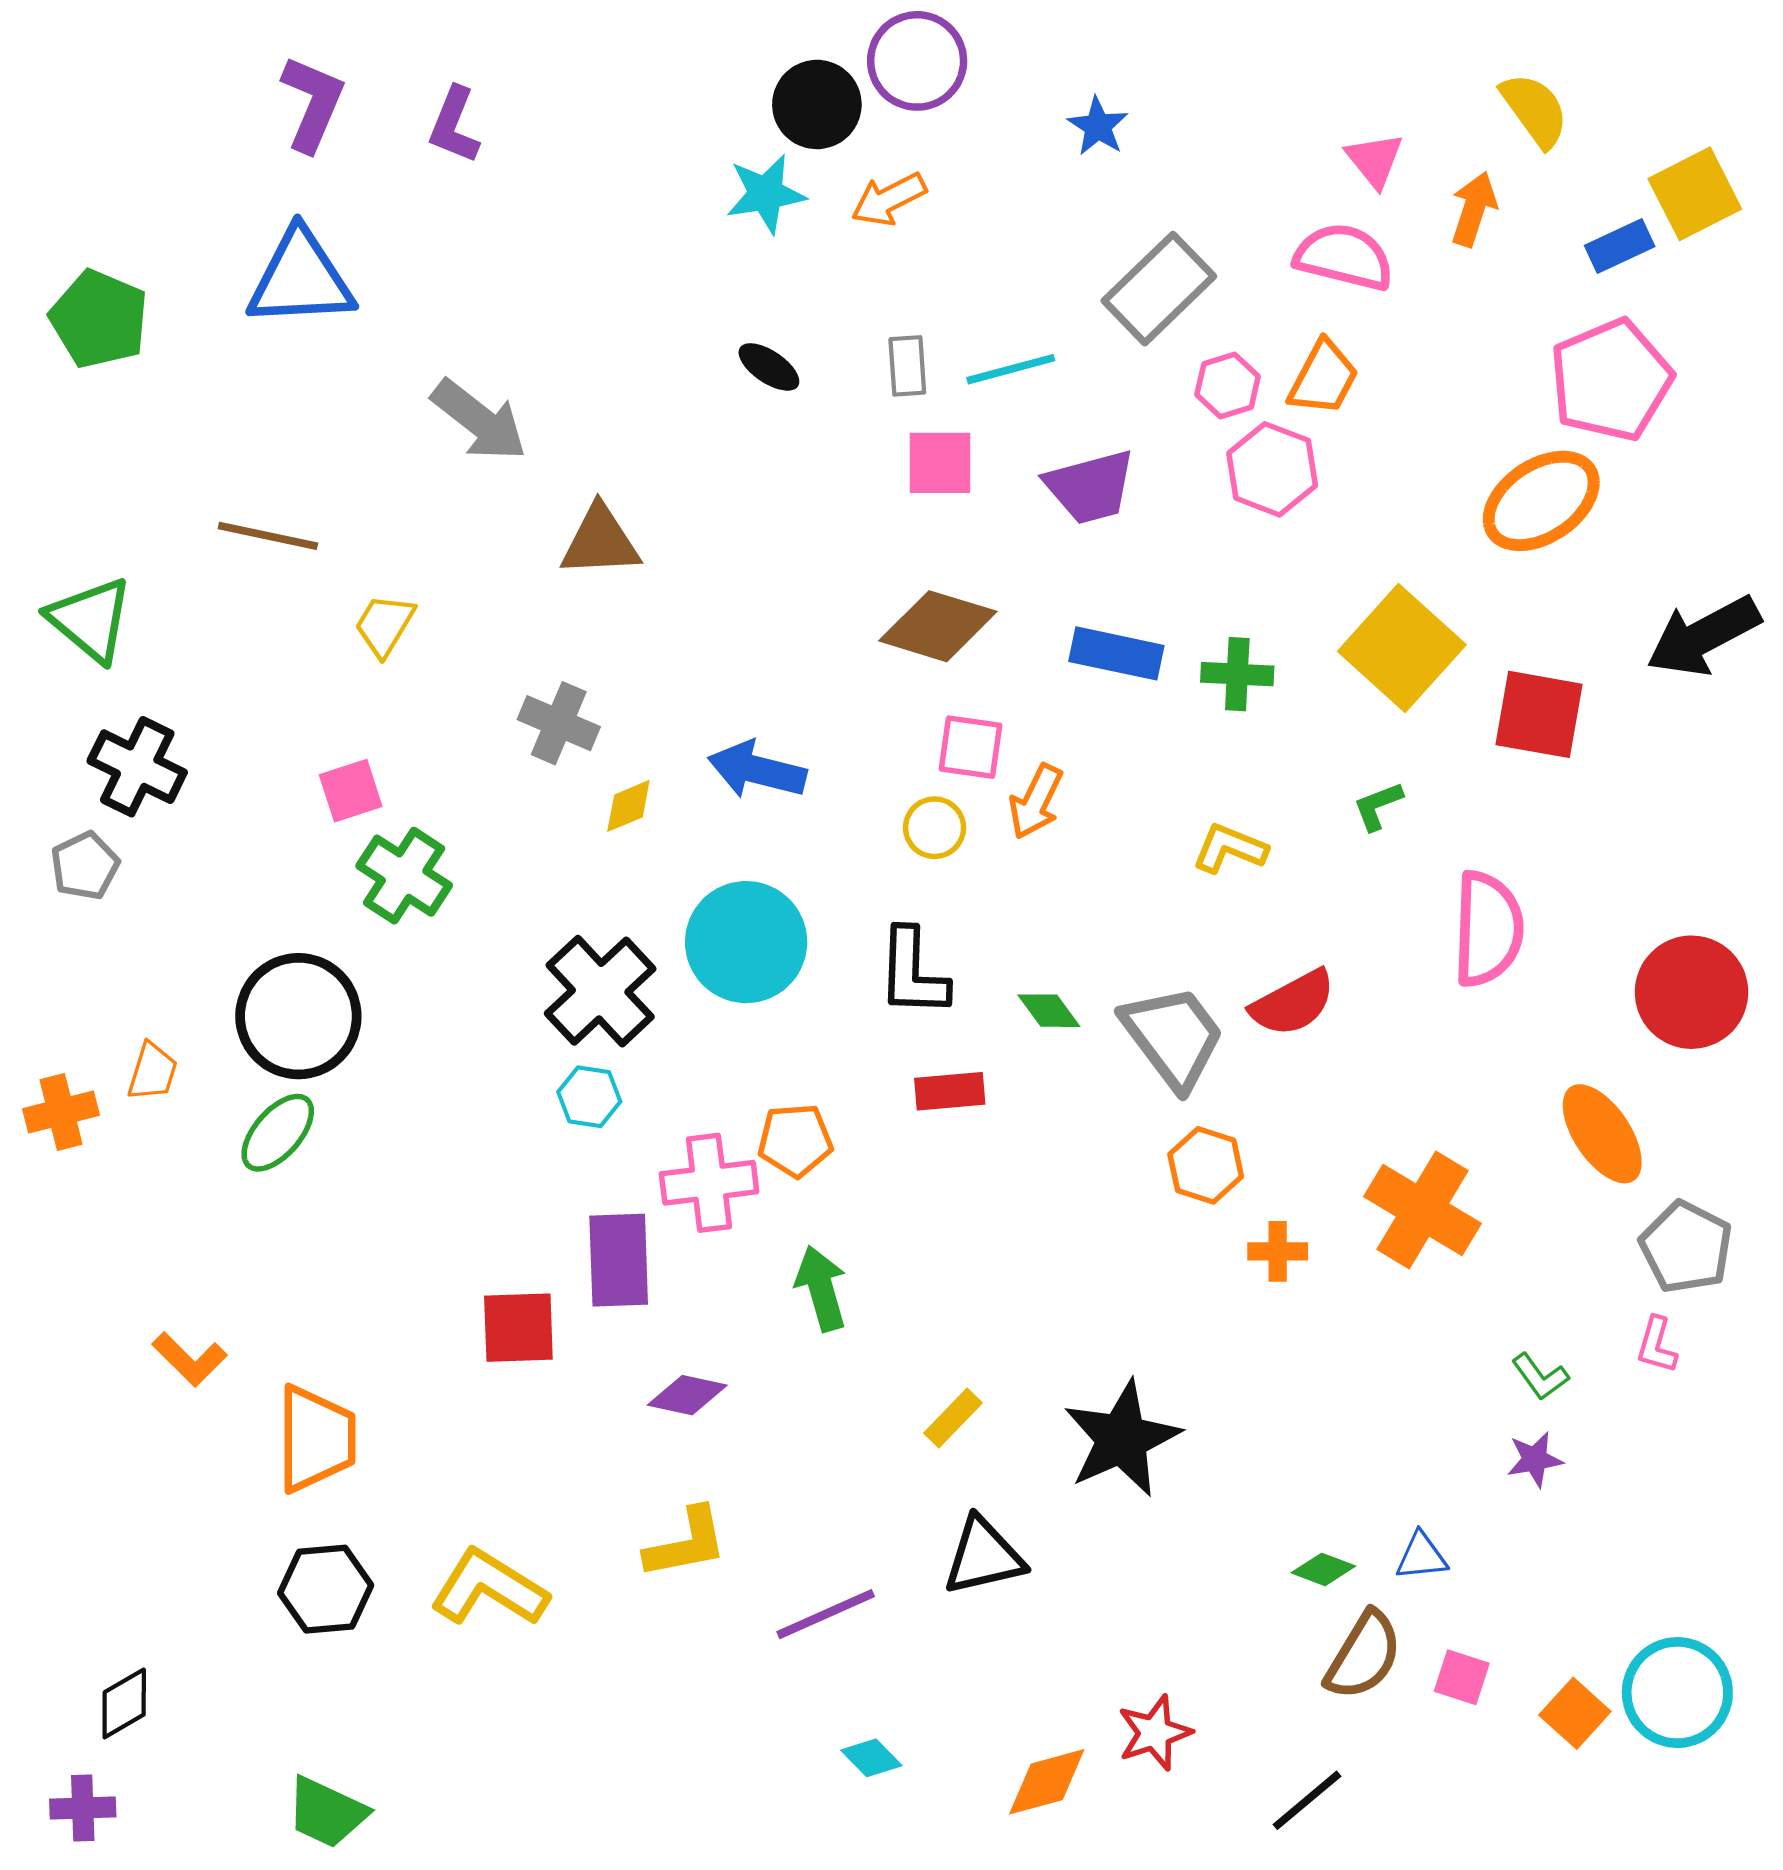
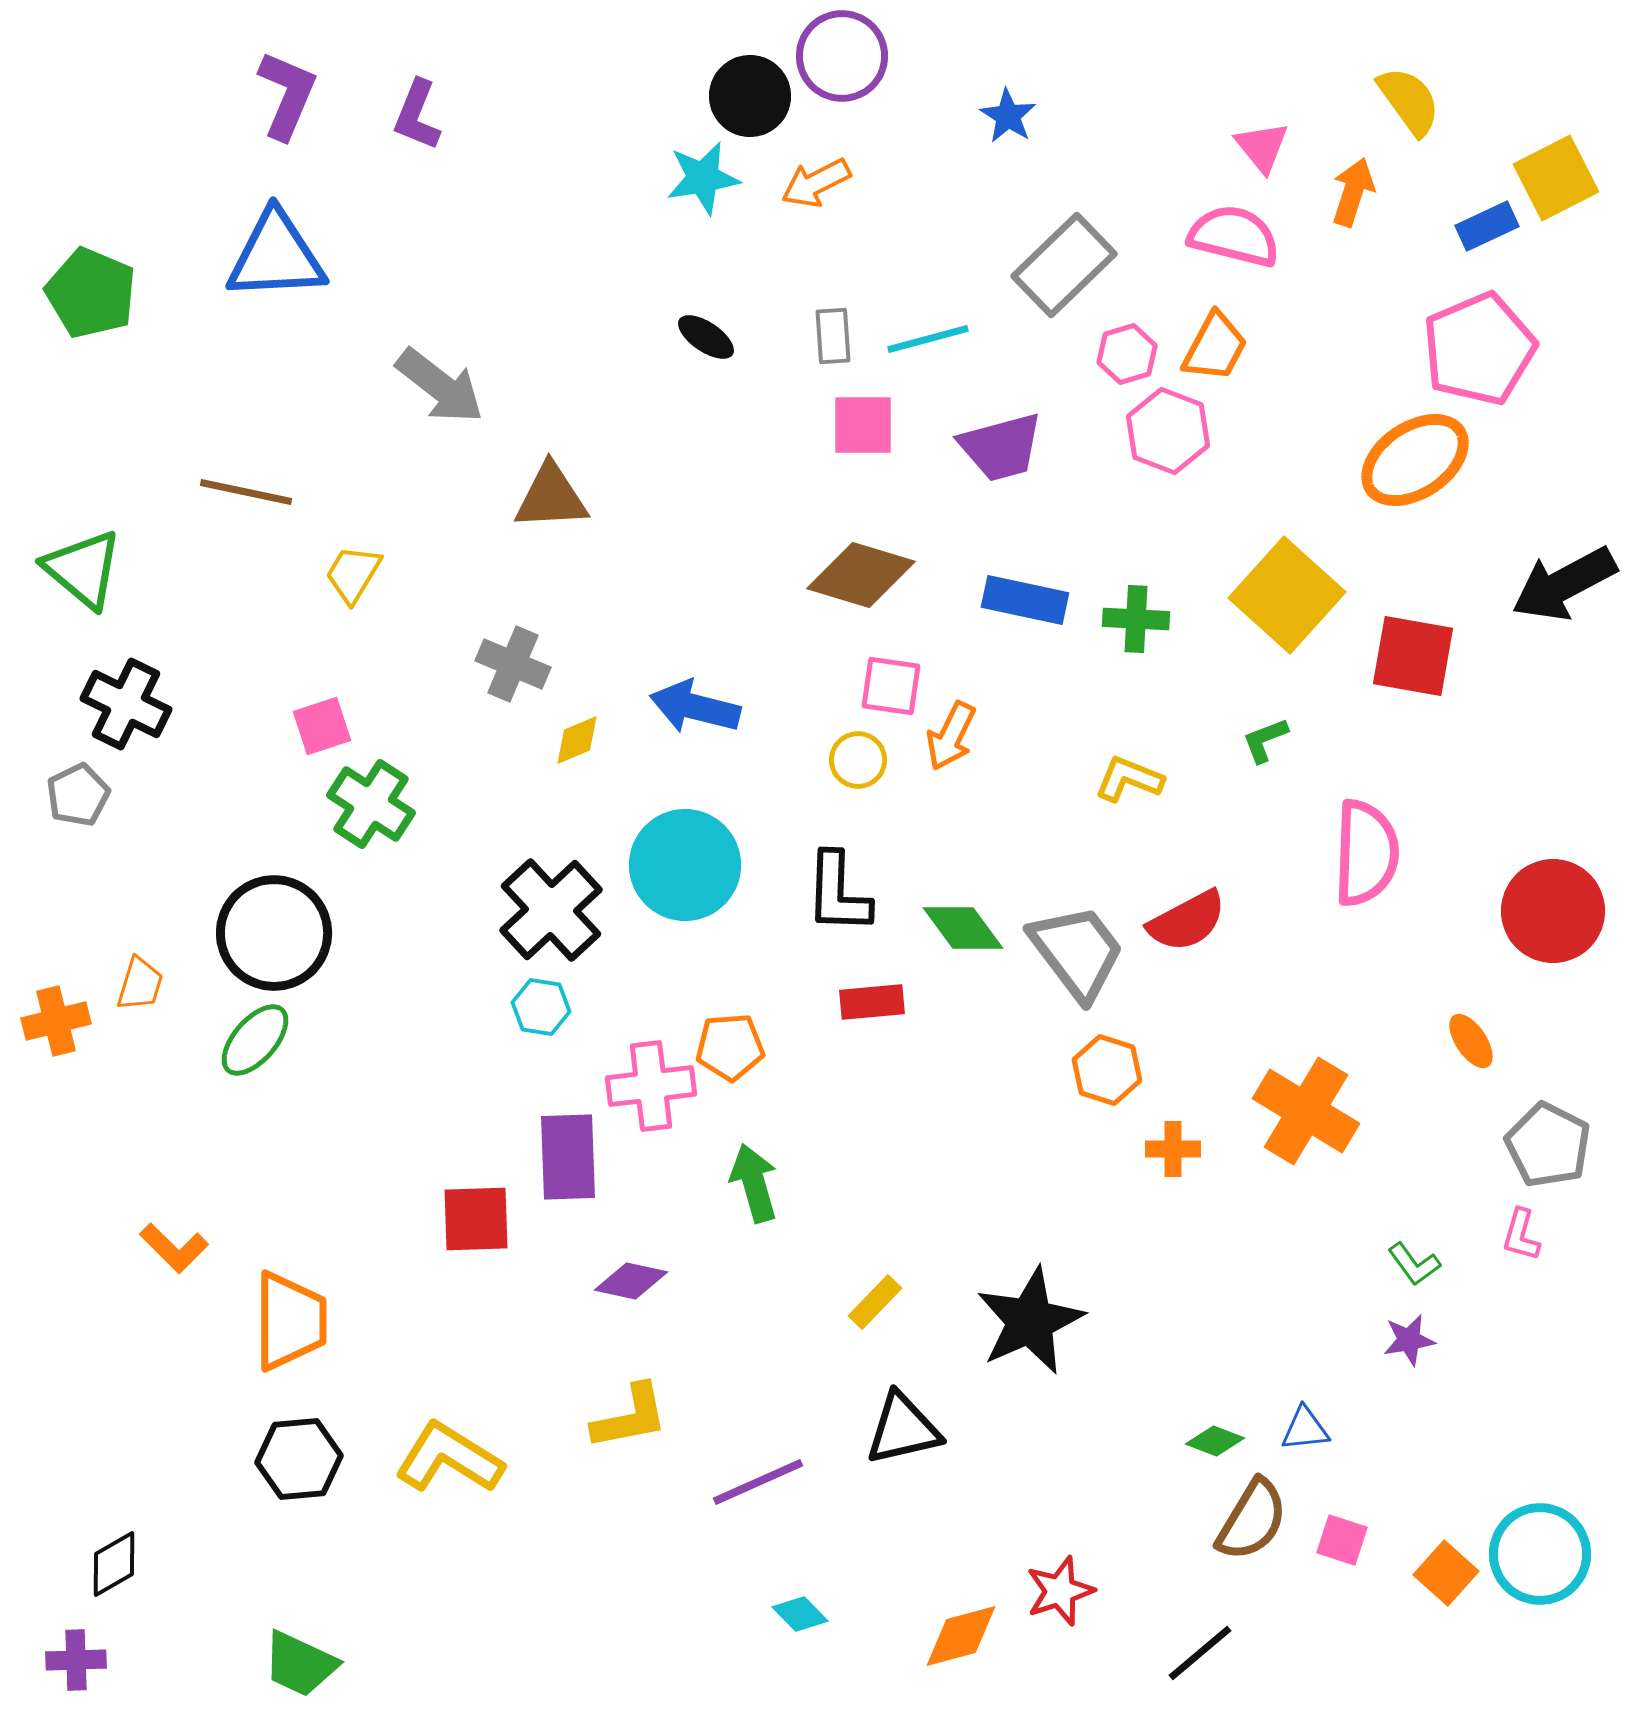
green diamond: (1049, 1011) -> (963, 928), size x1.4
orange ellipse: (1602, 1134) -> (1471, 1041), size x0.6

